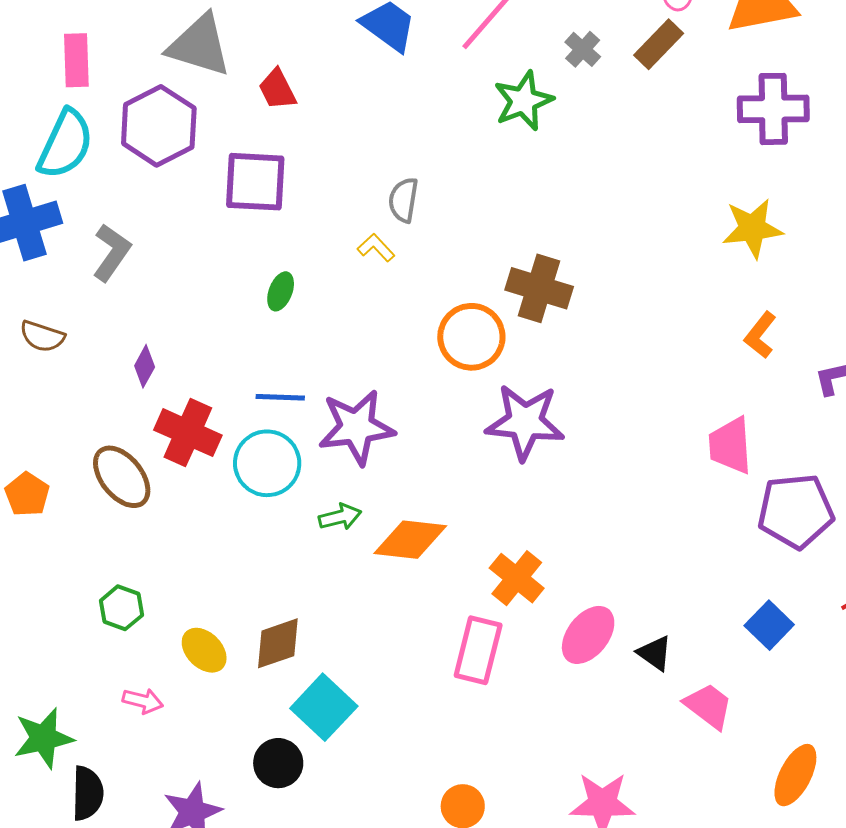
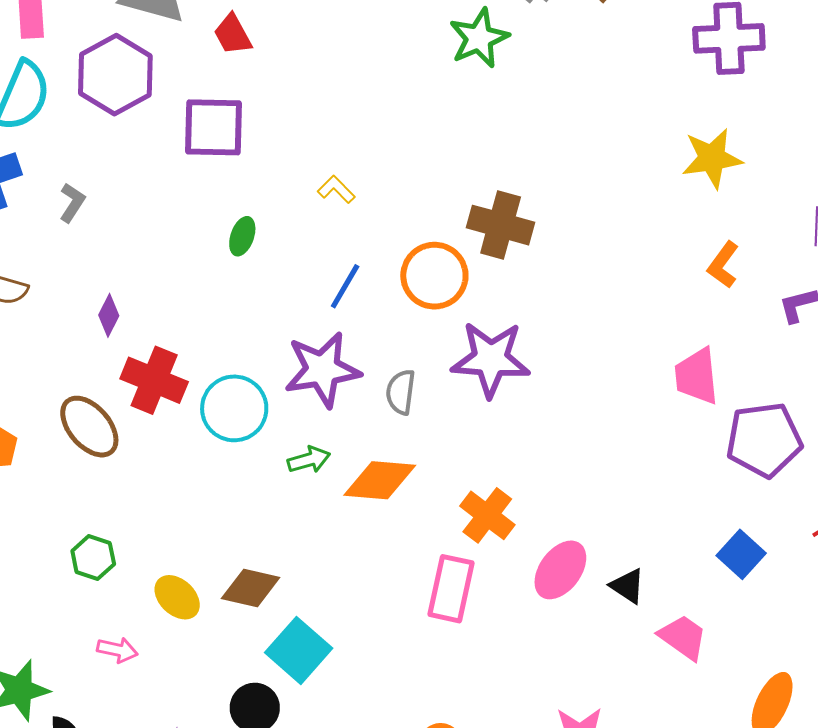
gray semicircle: (403, 200) -> (401, 392), moved
gray L-shape: (112, 252) -> (72, 203), size x0.7
blue line: (280, 397) -> (345, 286), moved, turned -60
brown diamond: (278, 643) -> (251, 588), turned 34

